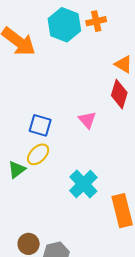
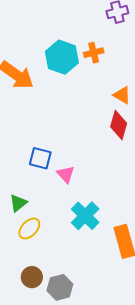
pink triangle: (87, 120) -> (66, 174), moved
yellow ellipse: (38, 154) -> (29, 229), moved

